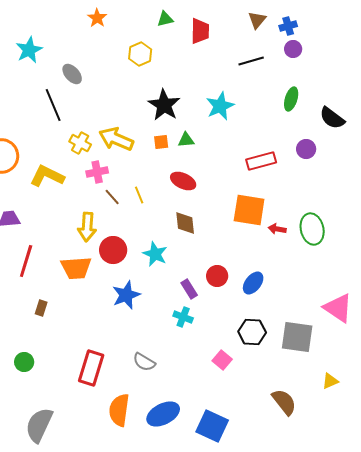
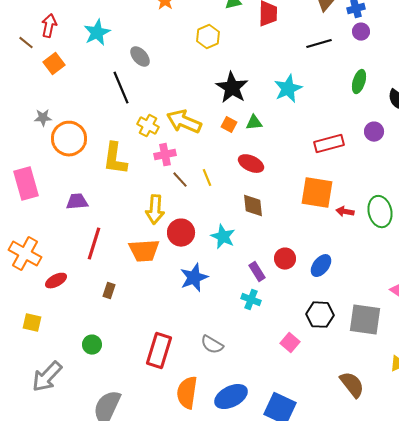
orange square: (161, 142) -> (229, 125), turned 35
yellow L-shape: (47, 176) -> (115, 159), turned -108

